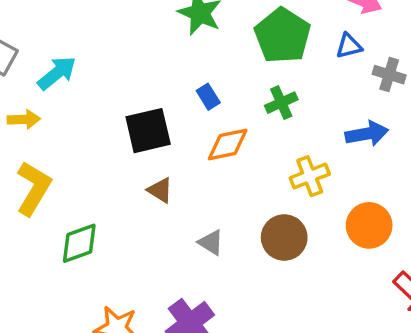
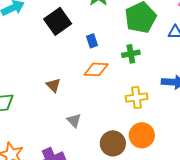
black square: (148, 131) -> (58, 21), moved, turned -36
orange circle: (369, 225) -> (142, 135), moved
brown circle: (284, 237) -> (113, 143), moved

